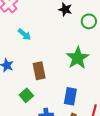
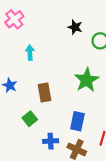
cyan arrow: (24, 34) -> (30, 53), turned -136

